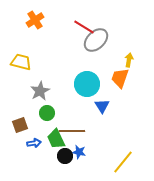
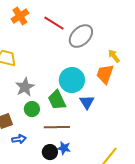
red line: (84, 27) -> (54, 23), moved
yellow arrow: (129, 60) -> (114, 56), turned -48
green trapezoid: (56, 139) -> (57, 100), moved

